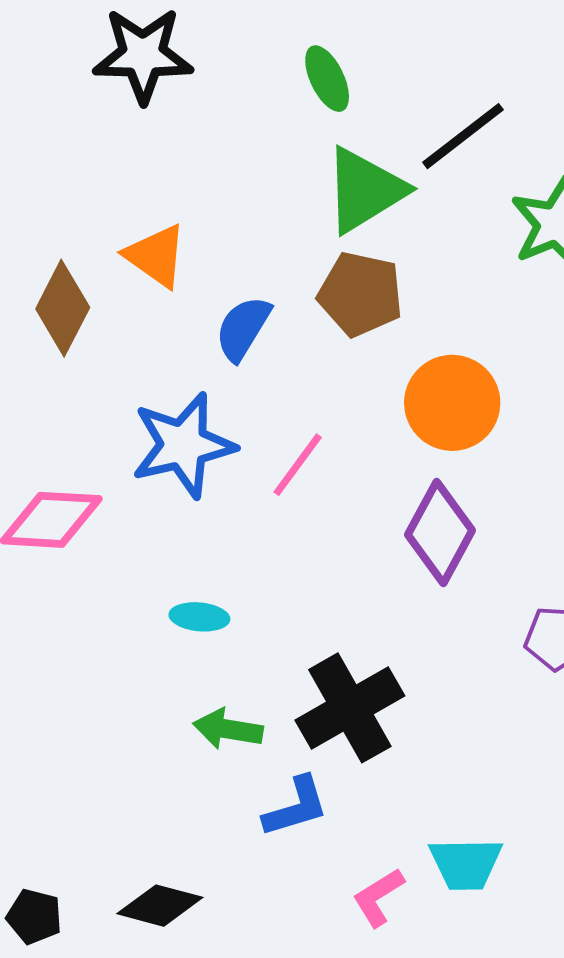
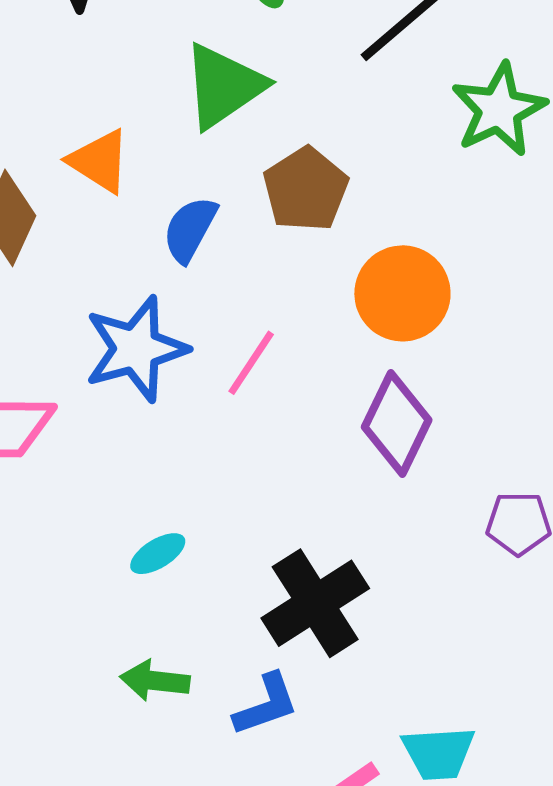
green triangle: (365, 190) -> (224, 86), moved
brown pentagon: (360, 294) -> (306, 189), turned 30
cyan ellipse: (199, 617) -> (158, 554), moved, turned -34
green arrow: (228, 729) -> (155, 681), moved

